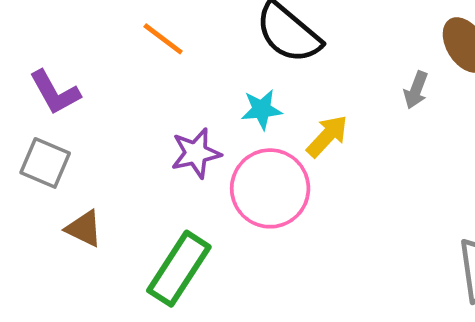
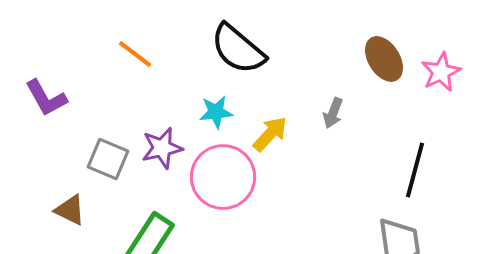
gray arrow: (416, 90) -> (333, 113), moved
gray square: (45, 163) -> (108, 159), moved

